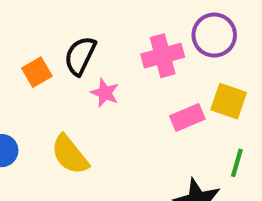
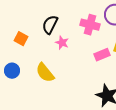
pink cross: (163, 56) -> (90, 25), turned 30
orange square: (37, 72) -> (21, 39), moved, turned -32

